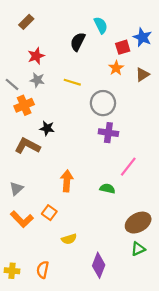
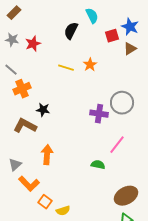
brown rectangle: (26, 22) -> (14, 13), moved
orange star: (116, 68) -> (90, 65), moved
brown triangle: (142, 75) -> (130, 49), moved
gray star: (37, 80) -> (12, 40), moved
gray circle: (103, 103) -> (122, 103), moved
orange arrow: (67, 181) -> (47, 155), moved
orange square: (49, 213) -> (45, 202), moved
orange L-shape: (22, 219) -> (29, 184), moved

